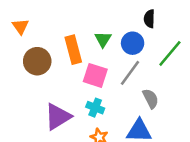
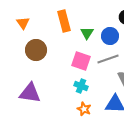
orange rectangle: (73, 50) -> (64, 21), moved
gray line: (130, 73) -> (108, 59), turned 35
purple triangle: (58, 117) -> (30, 93), moved, turned 40

